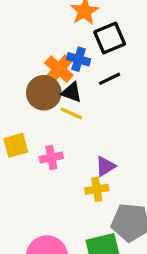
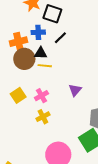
black square: (110, 38) -> (52, 14), turned -30
orange cross: (59, 69) -> (18, 42), moved, turned -36
yellow cross: (97, 189) -> (43, 117), moved

